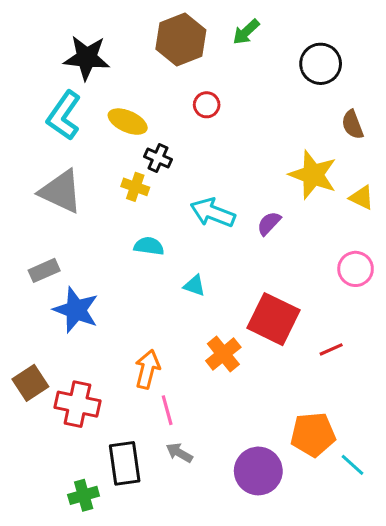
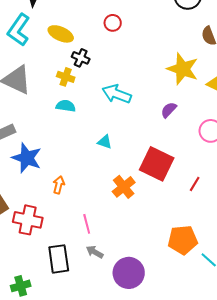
purple semicircle: (269, 223) -> (169, 110), moved
cyan semicircle: (149, 246) -> (66, 106), moved
red line: (331, 349) -> (195, 184), turned -35
orange arrow: (147, 369) -> (59, 185), moved, size x0.7
purple circle: (258, 471) -> (129, 273), moved
green cross: (84, 495) -> (21, 286), moved

